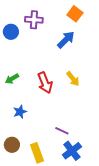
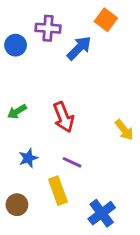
blue arrow: (66, 40) -> (79, 48), moved
yellow arrow: (73, 79) -> (124, 130), moved
purple line: (62, 131) -> (72, 162), moved
yellow rectangle: (37, 153) -> (58, 191), moved

